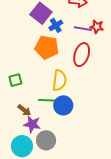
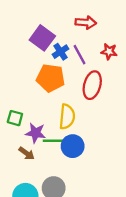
purple line: (83, 29) -> (80, 55), moved, turned 54
green square: (15, 80) -> (15, 118), turned 32
purple star: (32, 124) -> (35, 133), moved

